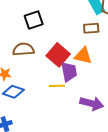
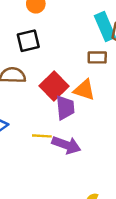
yellow line: (57, 86) -> (42, 136), moved
purple arrow: (92, 103) -> (66, 145), moved

